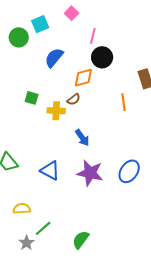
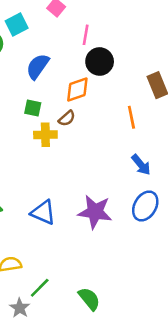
green square: (32, 98) -> (33, 108), moved
blue arrow: (82, 138) -> (141, 165), moved
green semicircle: (81, 240) -> (89, 299), turned 108

